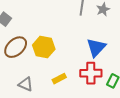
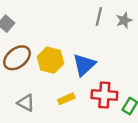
blue triangle: (96, 47) -> (84, 65), moved

